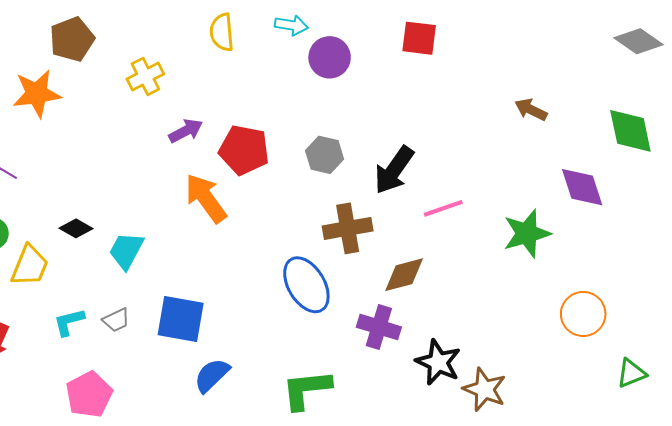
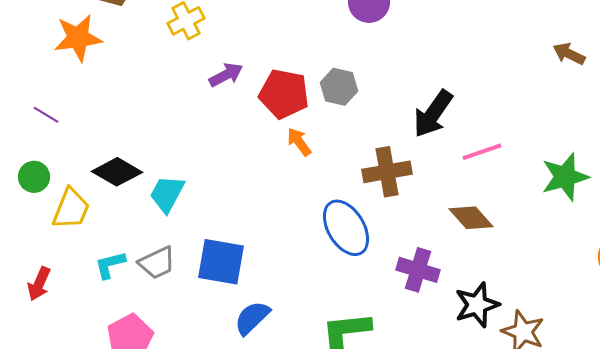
gray hexagon: (325, 155) -> (339, 87), moved
orange arrow: (206, 198) -> (299, 142), moved, size x0.6
black diamond: (76, 228) -> (117, 172), size x1.5
brown diamond: (404, 275) -> (471, 218), moved, turned 63
gray trapezoid: (116, 320) -> (157, 263), size x1.4
black star: (438, 362) -> (477, 305), turned 30

